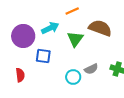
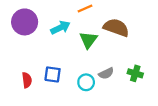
purple circle: (23, 36) -> (25, 22), moved
blue square: (43, 56) -> (53, 74), moved

